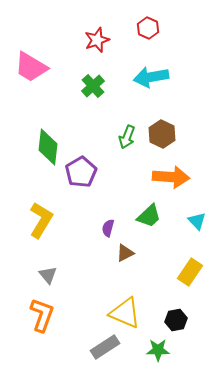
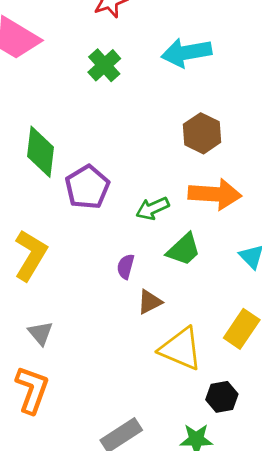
green arrow: (127, 137) -> (152, 208), moved, turned 45
yellow triangle: (125, 313) -> (181, 349), moved

